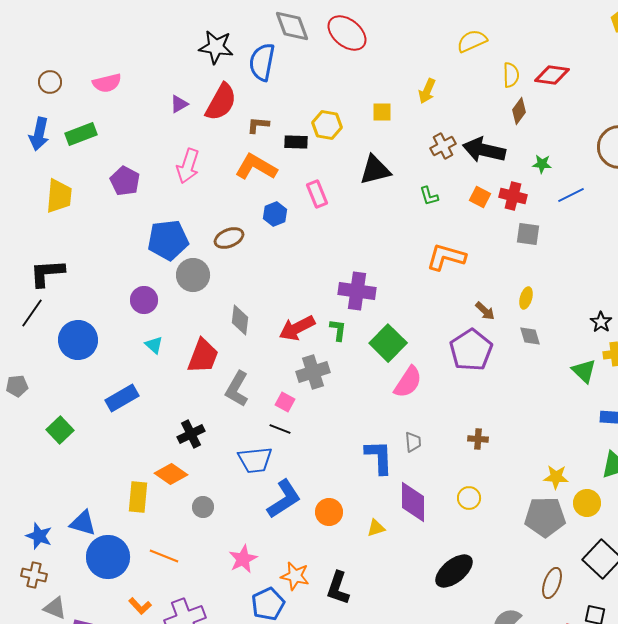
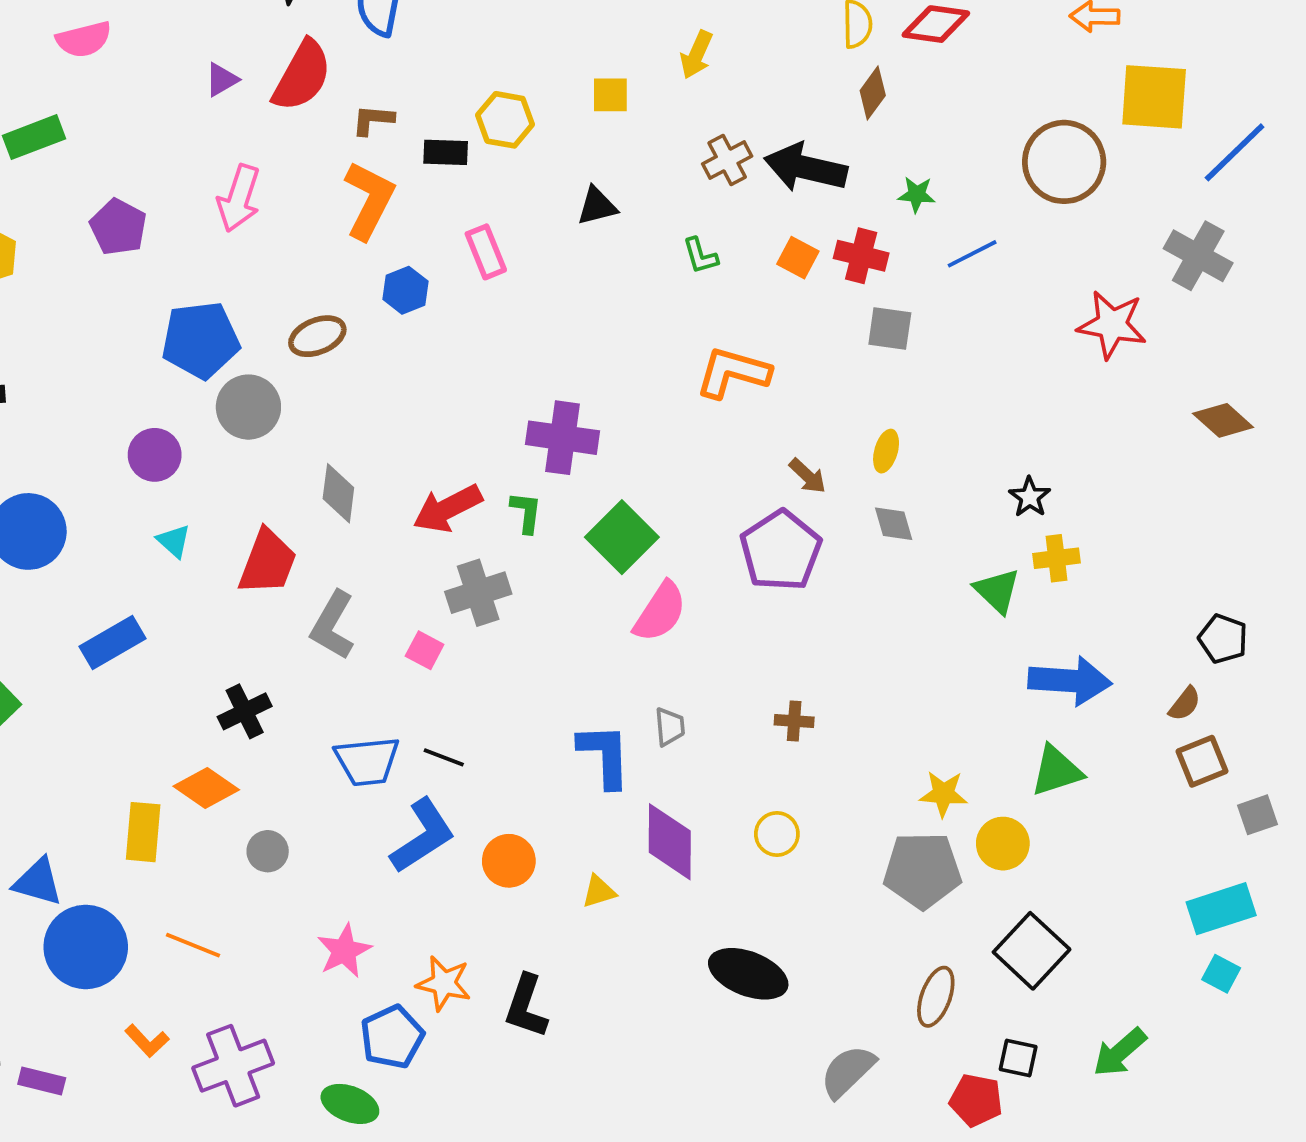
orange L-shape: (256, 167) -> (369, 200), turned 87
black triangle: (375, 170) -> (597, 206), size x0.7
black line: (280, 429) -> (444, 757), moved
black ellipse: (454, 571) -> (748, 974), turned 60

